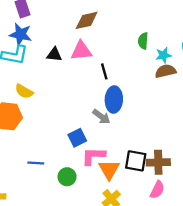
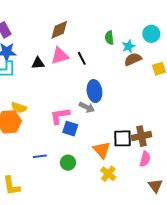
black line: (104, 71) -> (82, 58), moved
yellow semicircle: (24, 91) -> (19, 108), moved
blue square: (77, 138) -> (70, 129), turned -35
pink L-shape: (93, 156) -> (60, 116), moved

